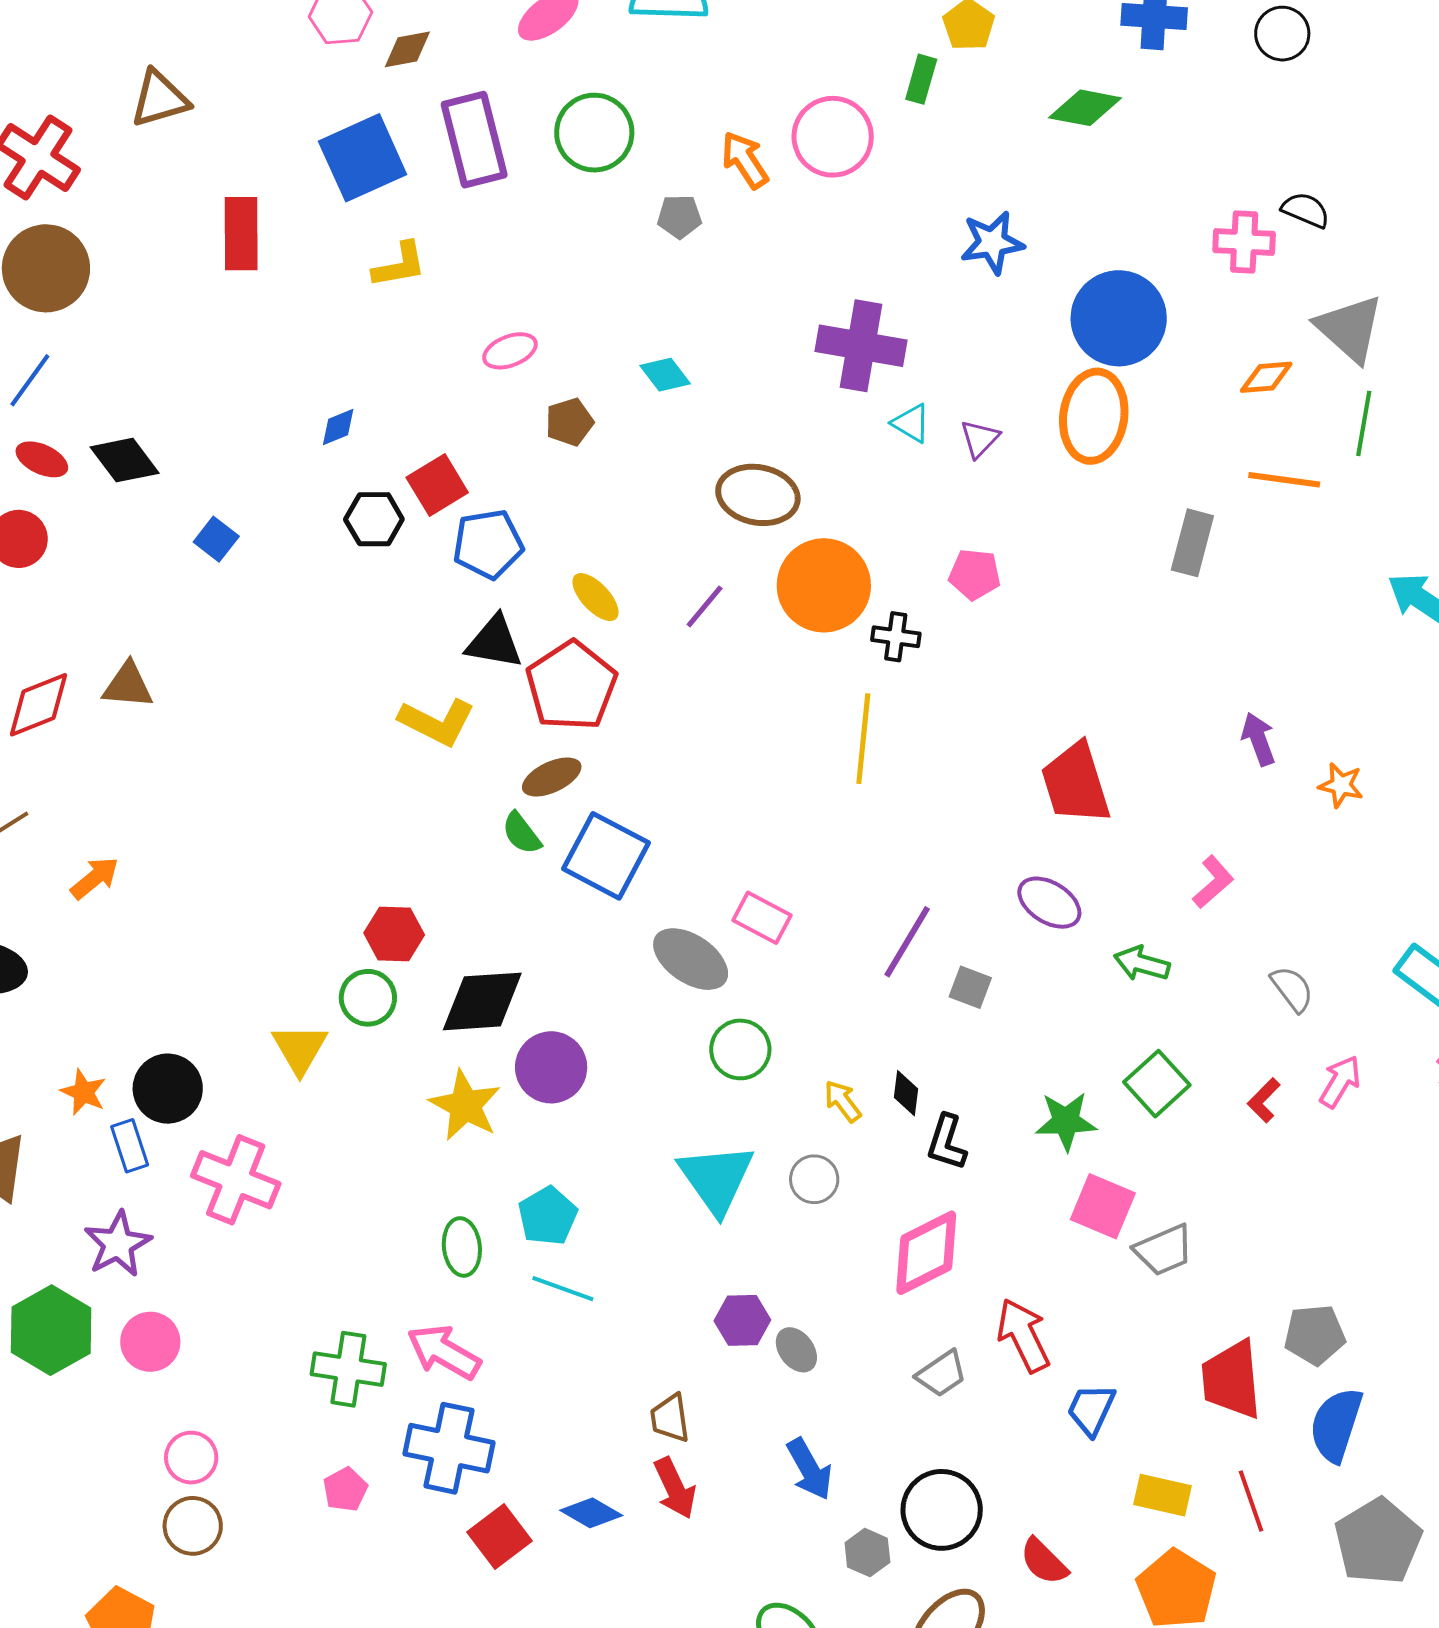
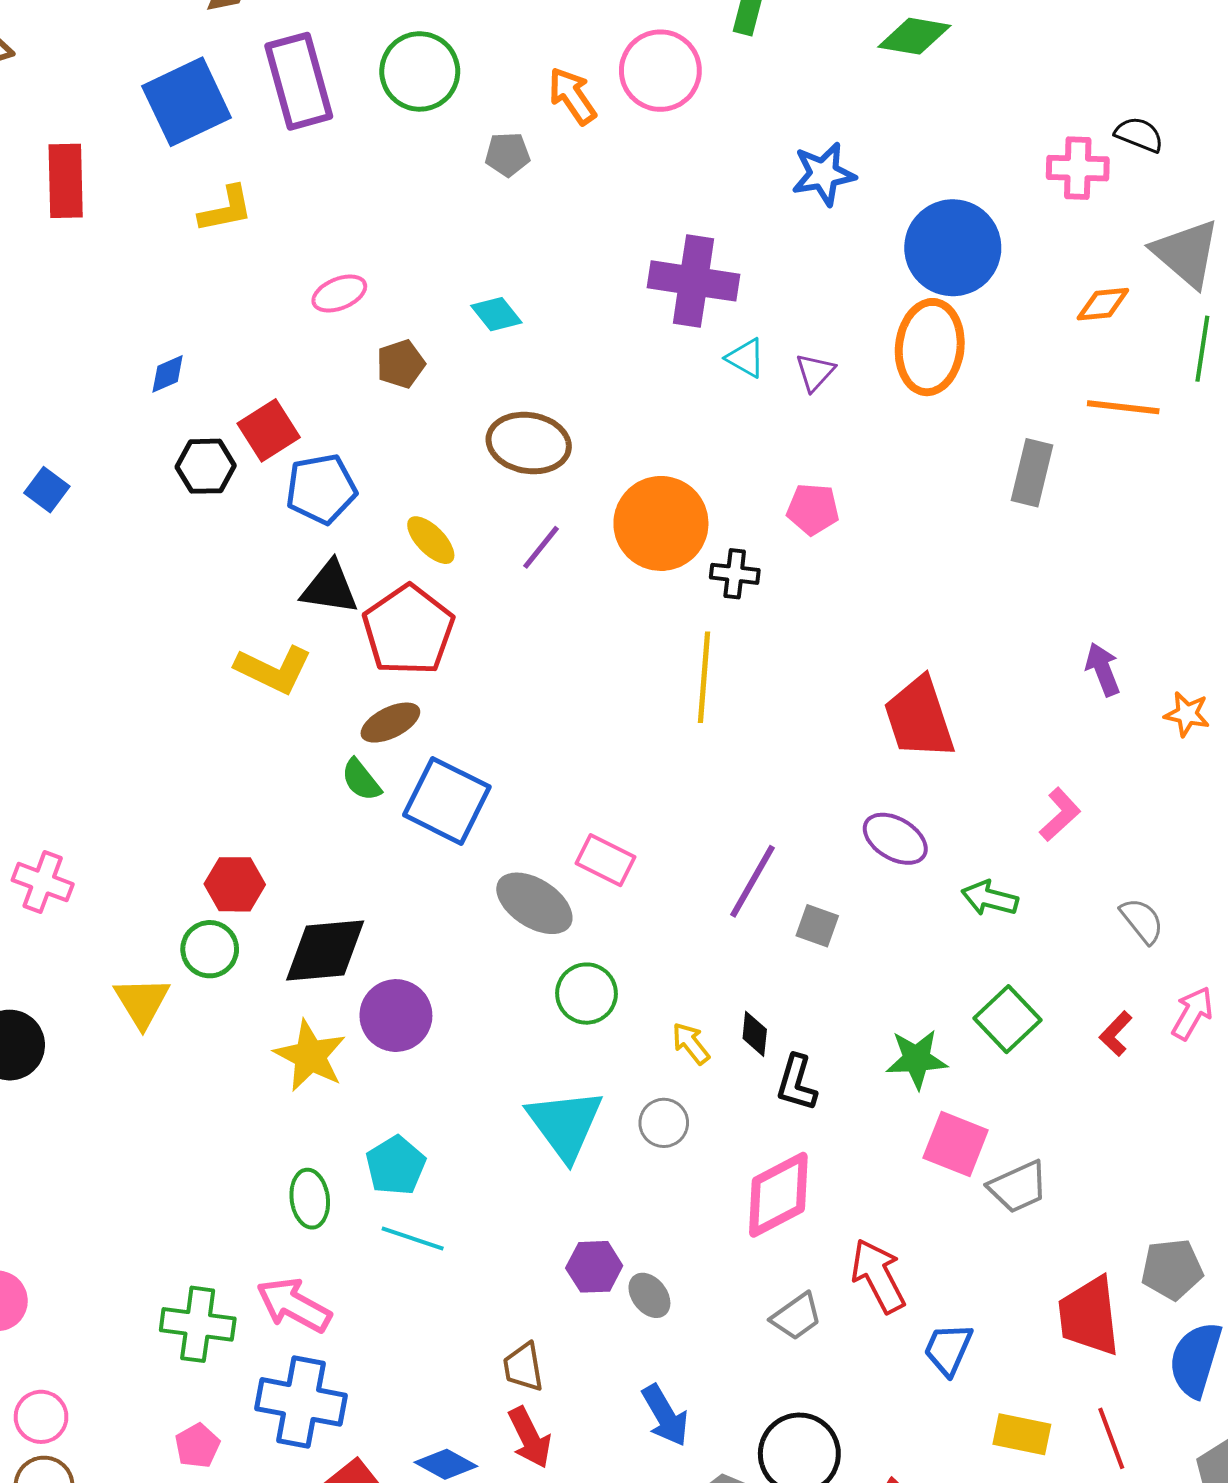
brown ellipse: (758, 495) -> (529, 443), moved
pink cross: (236, 1180) -> (43, 882), moved, size x0.7

